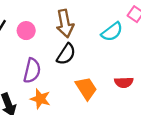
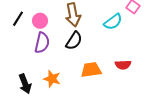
purple semicircle: (32, 71) -> (42, 43), moved
orange trapezoid: (86, 88) -> (91, 70), turned -65

